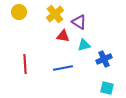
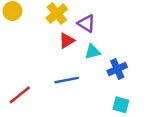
red triangle: (63, 36) -> (67, 41), turned -40
red line: (25, 64) -> (20, 95), moved, turned 54

